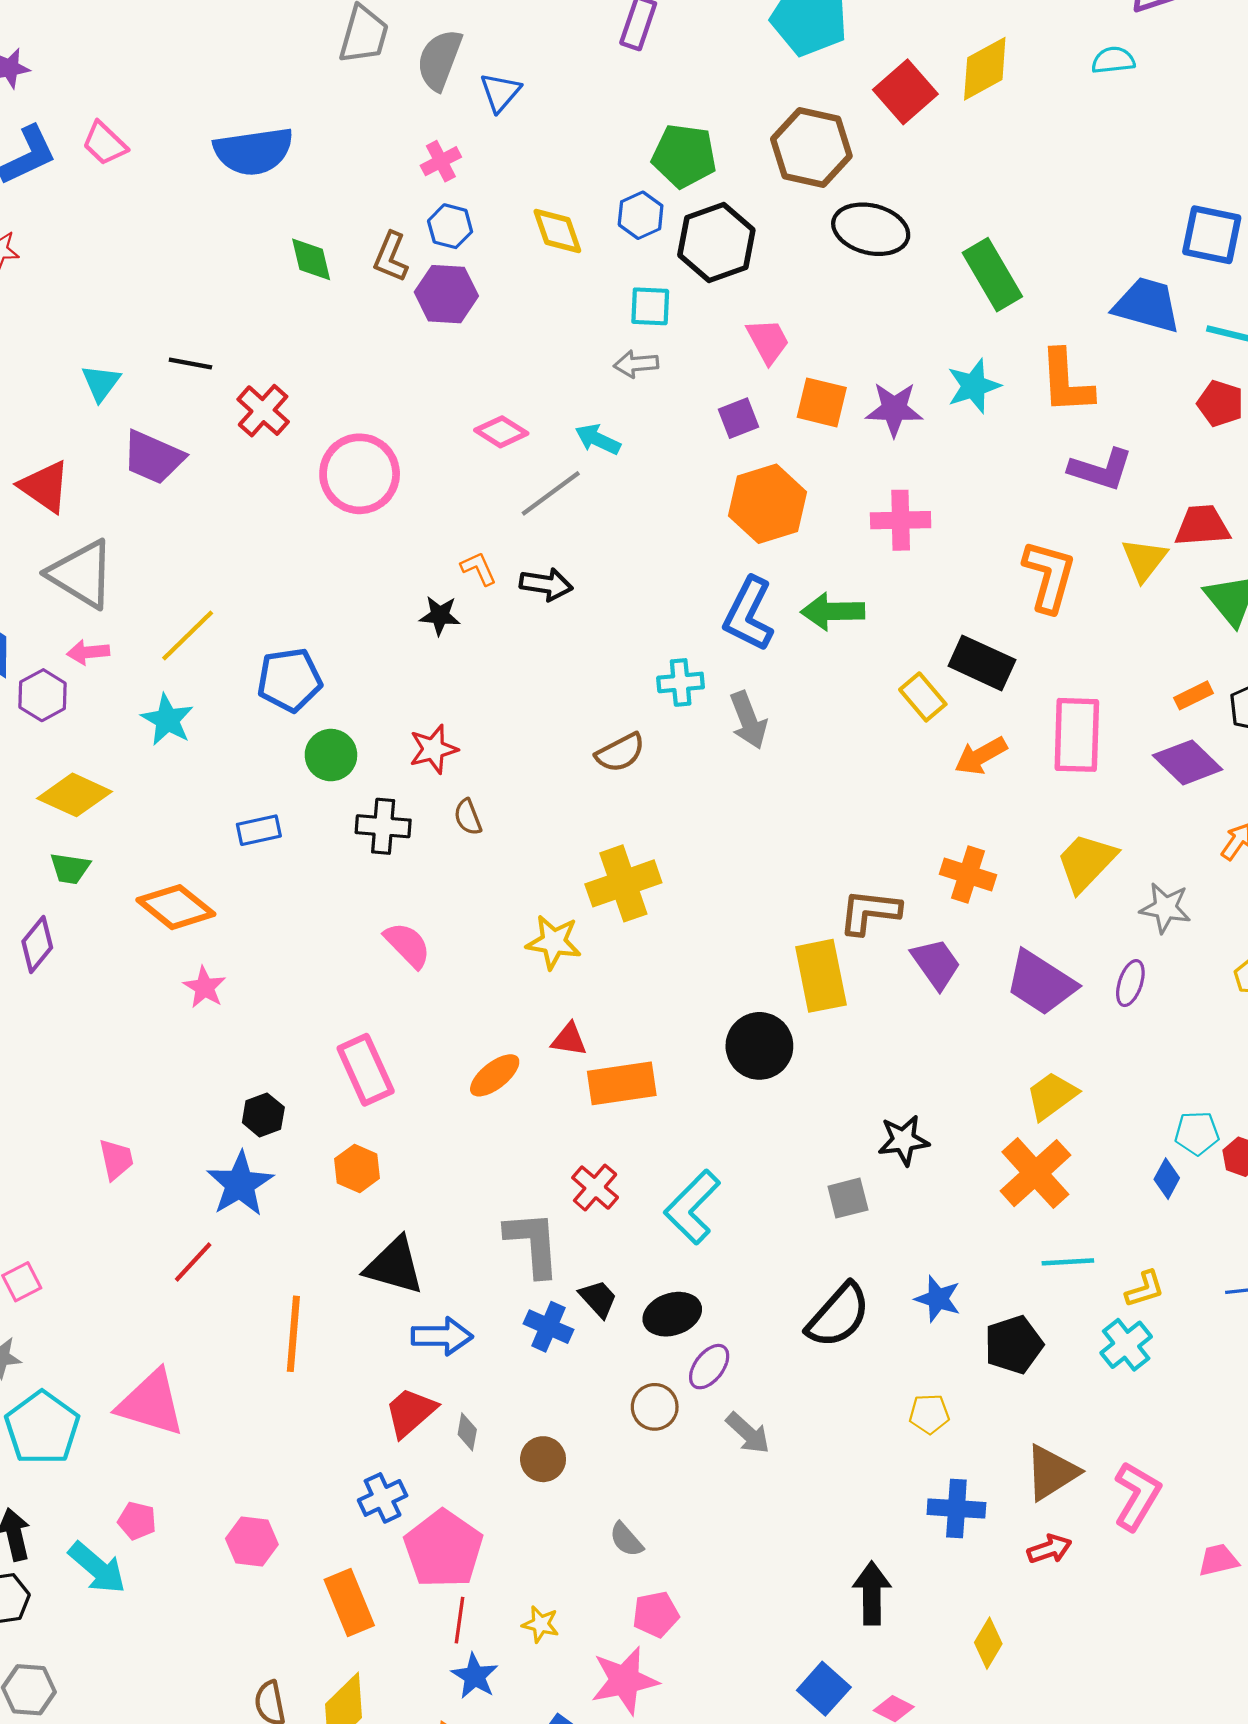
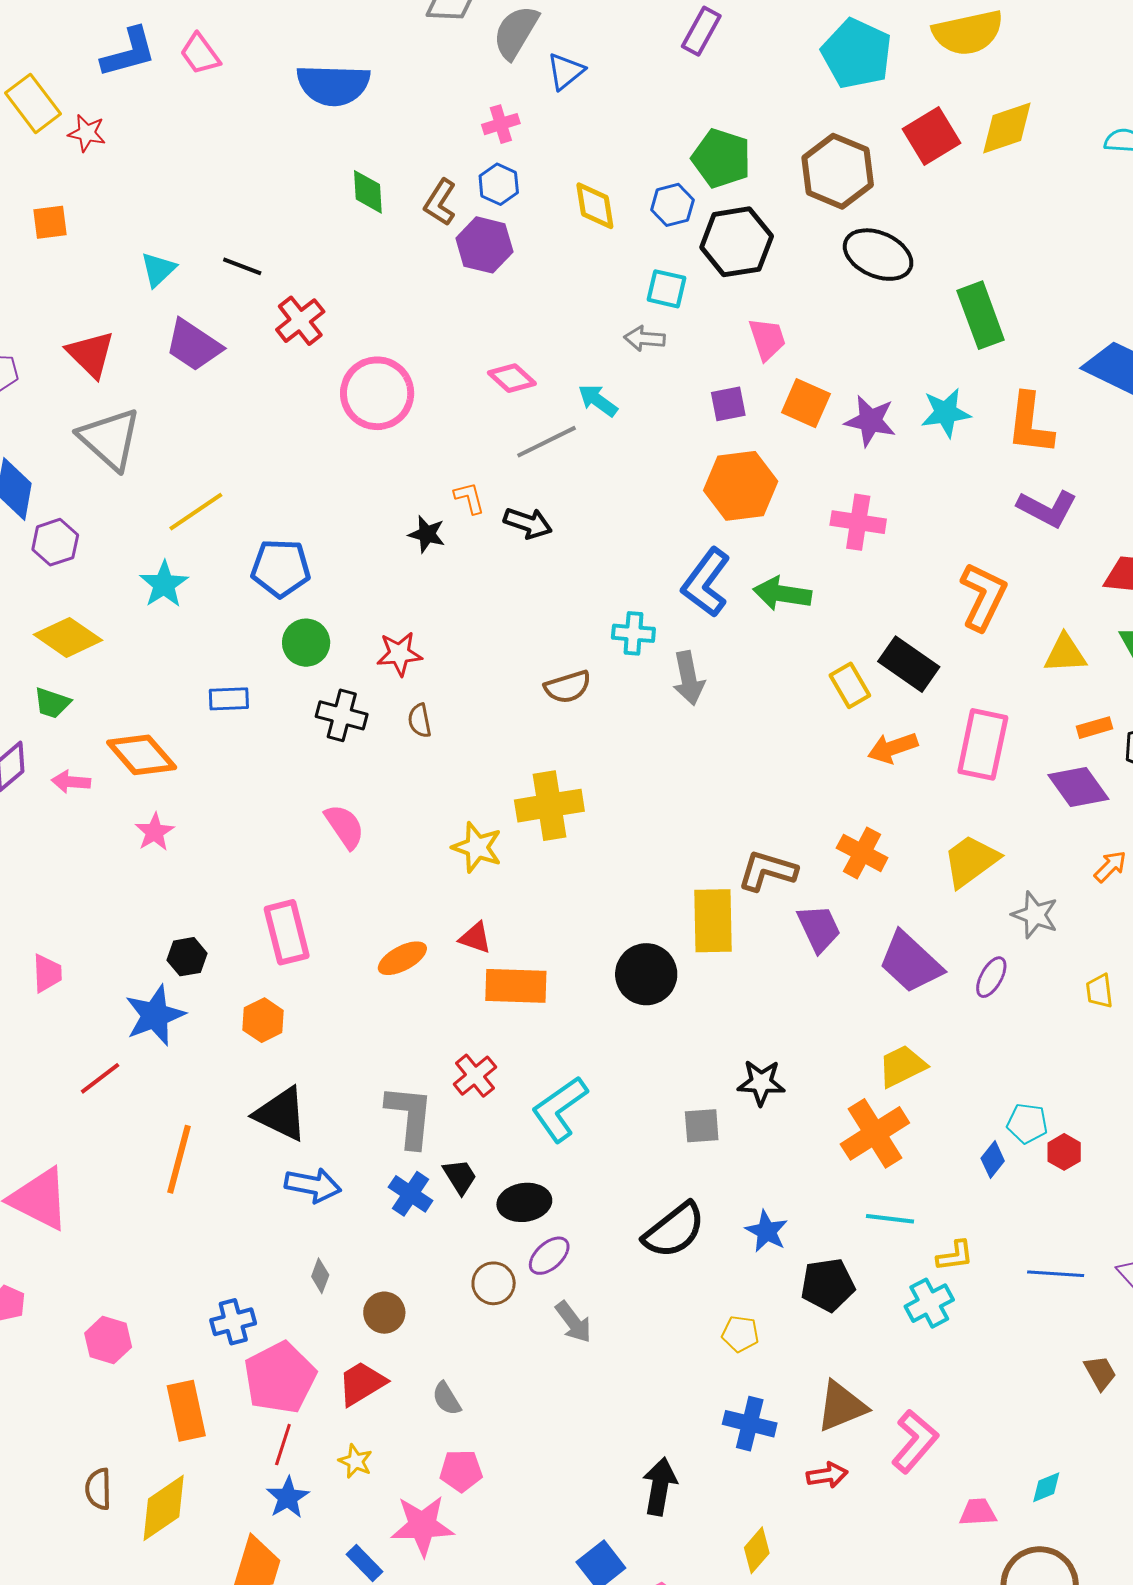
yellow triangle: (1144, 560) -> (1065, 654), moved, turned 39
pink arrow: (88, 652) -> (71, 782), moved
red trapezoid: (410, 1412) -> (362, 1383), moved

